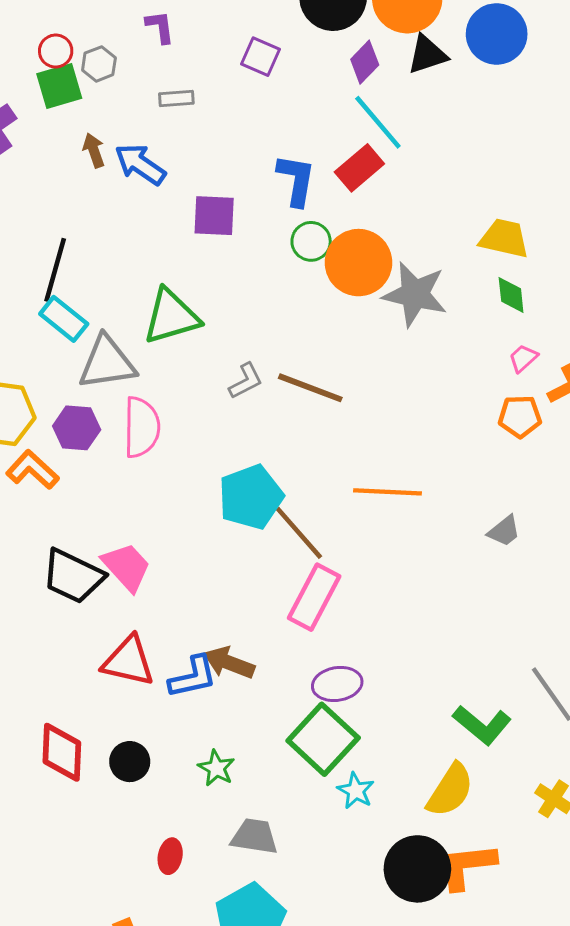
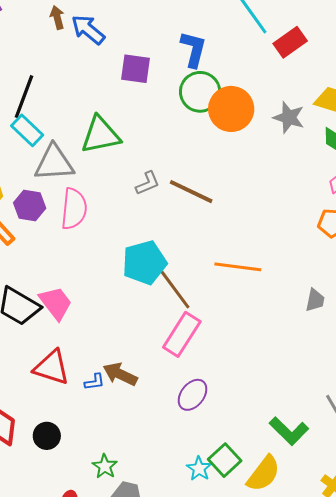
red rectangle: (359, 168) -> (290, 42), moved
green circle: (311, 241) -> (200, 92), size x1.5
gray star: (415, 294) -> (289, 117), moved, size x0.7
gray trapezoid: (504, 531) -> (315, 300), turned -45
blue L-shape: (193, 677) -> (95, 382), size x0.6
purple ellipse: (337, 684) -> (193, 395), turned -48
green square: (323, 739) -> (225, 460), moved, size x0.7
green star: (216, 768) -> (105, 466), moved

